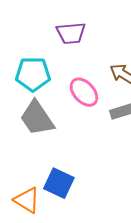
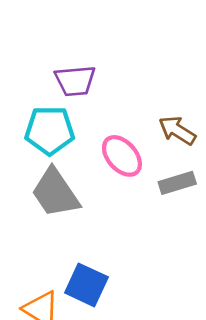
purple trapezoid: (71, 33) -> (75, 81), moved

